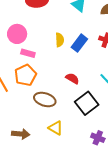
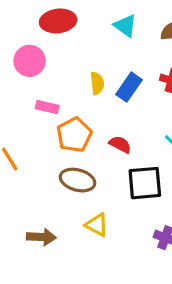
pink circle: (17, 34) -> (30, 61), moved
orange pentagon: (25, 75) -> (74, 135), moved
black square: (87, 103) -> (145, 183), turned 35

